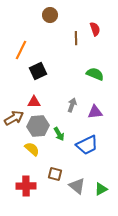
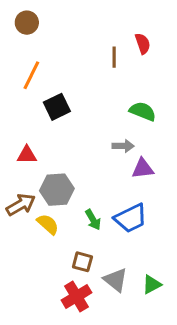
brown circle: (50, 15) -> (27, 23), moved
red triangle: (34, 102) -> (27, 155), moved
gray arrow: (72, 105) -> (123, 146), moved, turned 72
brown arrow: (14, 118) -> (21, 205), moved
green arrow: (59, 134) -> (93, 220), moved
red cross: (26, 186) -> (76, 296), moved, turned -30

